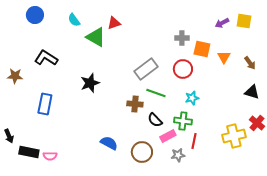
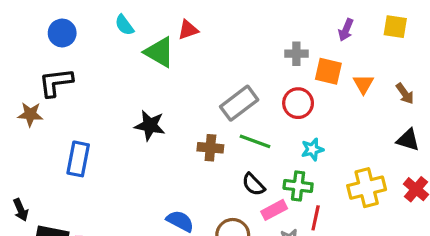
blue circle: (35, 15) -> (62, 33), moved
purple arrow: (222, 23) -> (346, 30), moved, turned -40
black L-shape: (46, 58) -> (56, 82), moved, turned -40
black star: (90, 83) -> (150, 125), turned 30
brown cross: (135, 104) -> (210, 148), moved
yellow cross: (234, 136) -> (367, 188), moved

